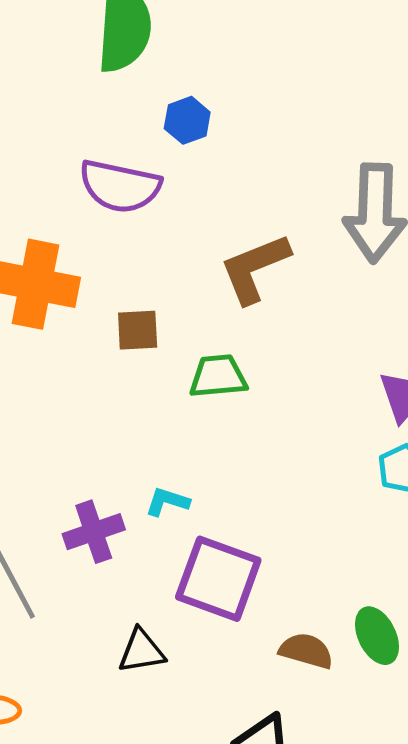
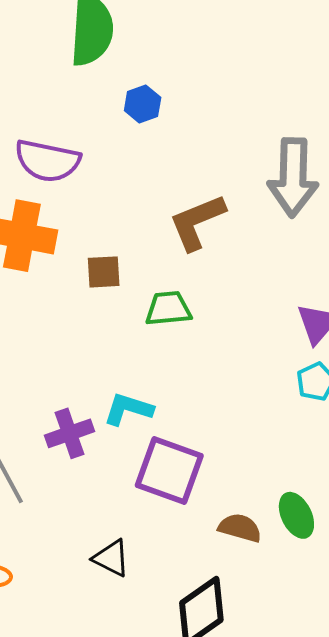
purple semicircle: (120, 186) -> (47, 161), moved
cyan L-shape: (167, 502) -> (128, 409), size x1.4
black triangle: (142, 651) -> (111, 558), moved, turned 36

